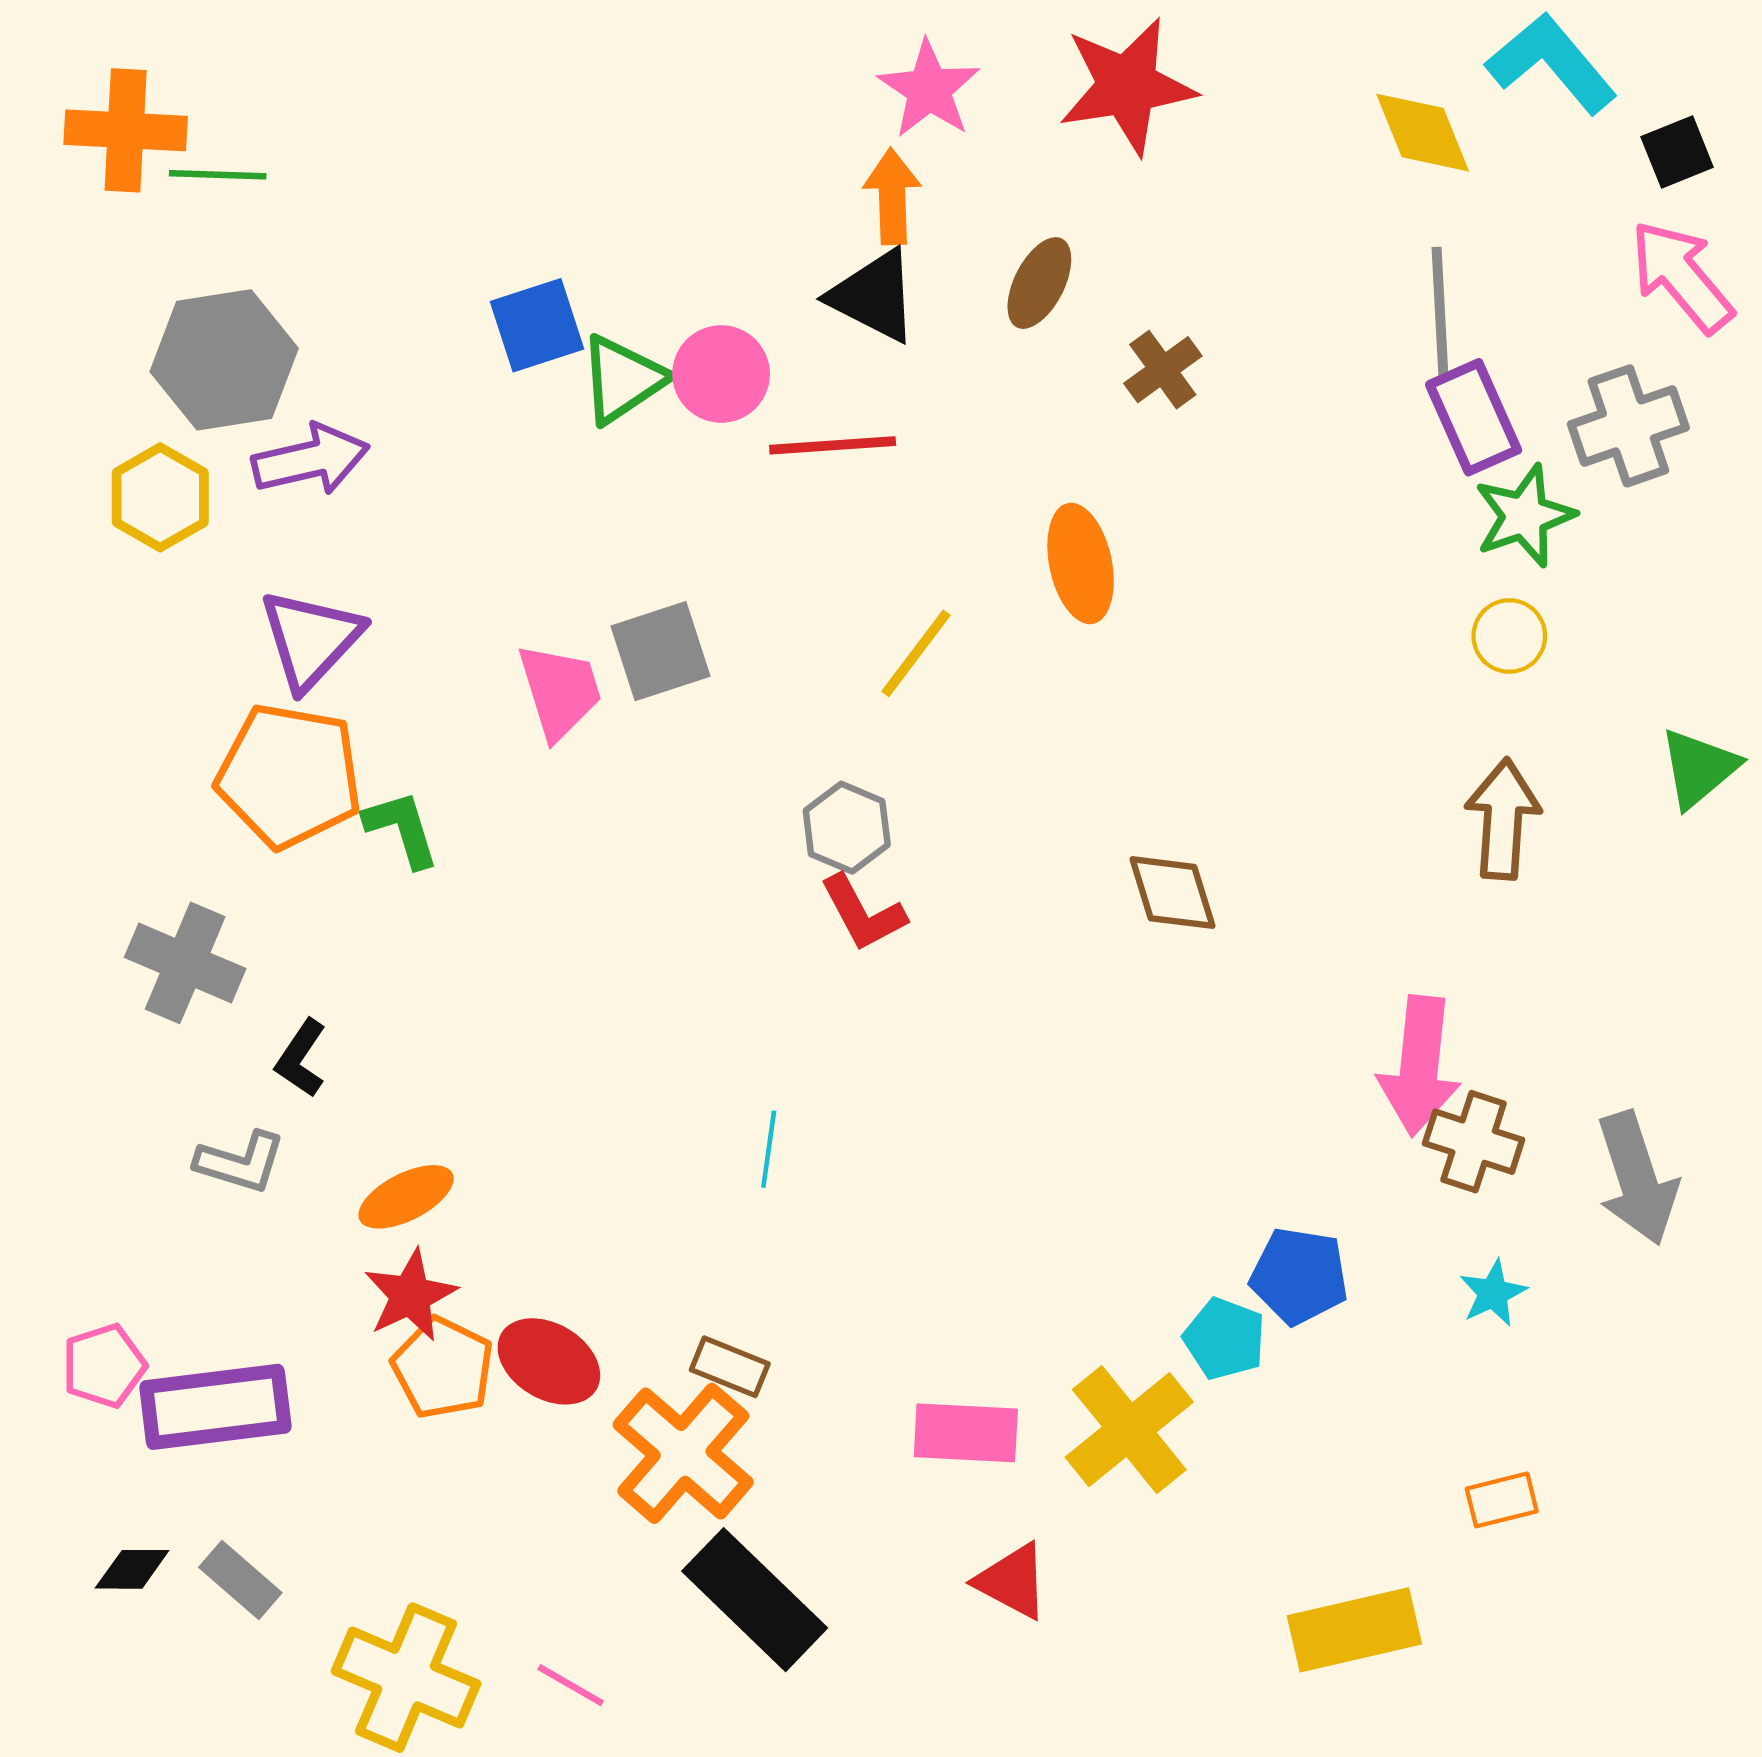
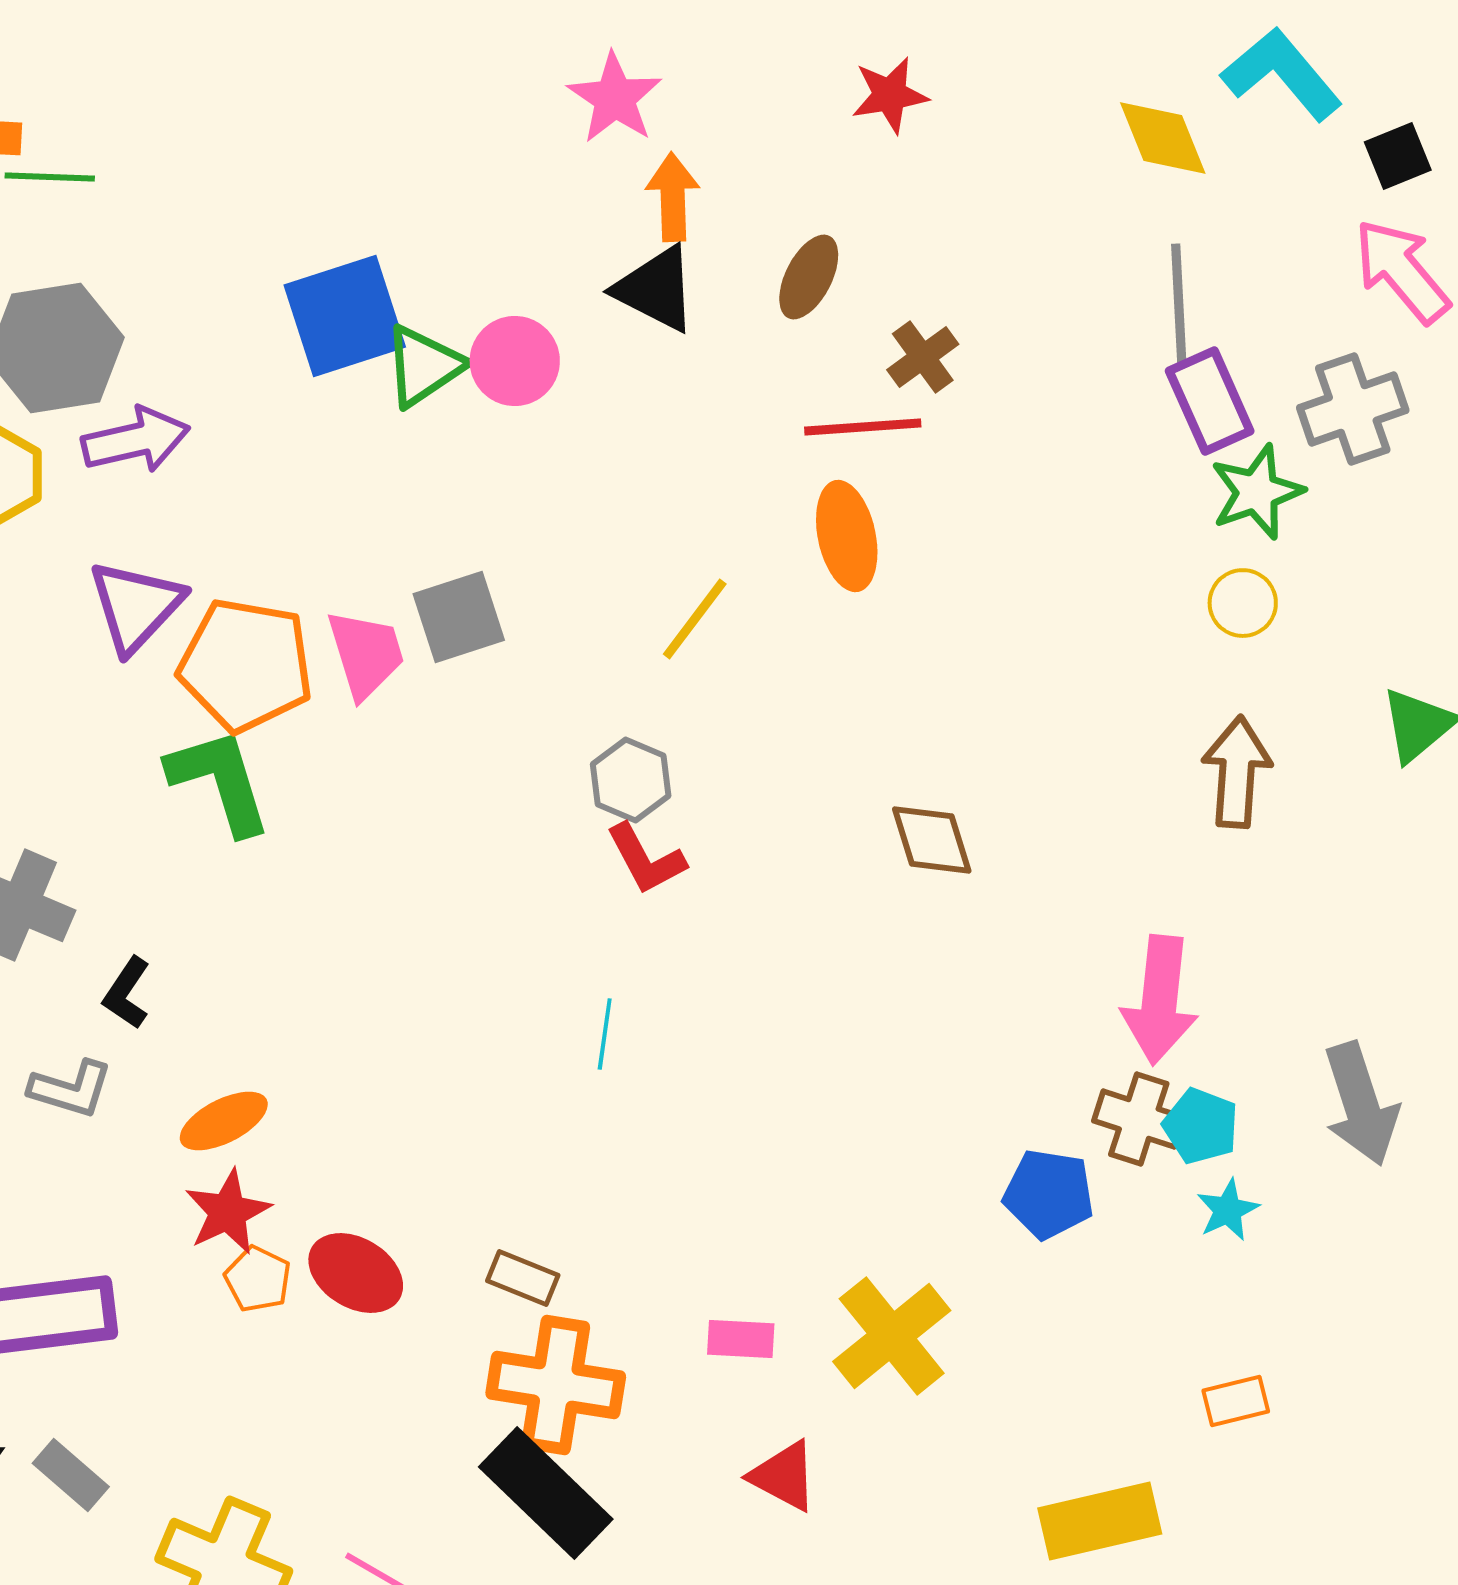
red star: (1127, 86) -> (890, 95), size x0.6
pink star: (929, 89) -> (615, 98), moved
blue square: (537, 325) -> (345, 316), size x1.4
red line: (833, 445) -> (863, 427), moved
orange pentagon: (289, 776) -> (246, 665), moved
green L-shape: (402, 829) -> (220, 781), size x1.5
brown cross: (1474, 1142) -> (1139, 1119), moved
cyan line: (769, 1149) -> (605, 1034), moved
cyan pentagon: (1225, 1339) -> (1201, 1126), moved
orange pentagon: (443, 1368) -> (258, 1279), size x0.7
pink rectangle: (966, 1433) -> (741, 1339), size x0.7
orange cross: (683, 1453) -> (556, 1385), moved, turned -32

